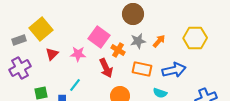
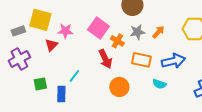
yellow square: (41, 29) -> (40, 20), turned -35
pink star: (78, 54) -> (65, 31), moved

